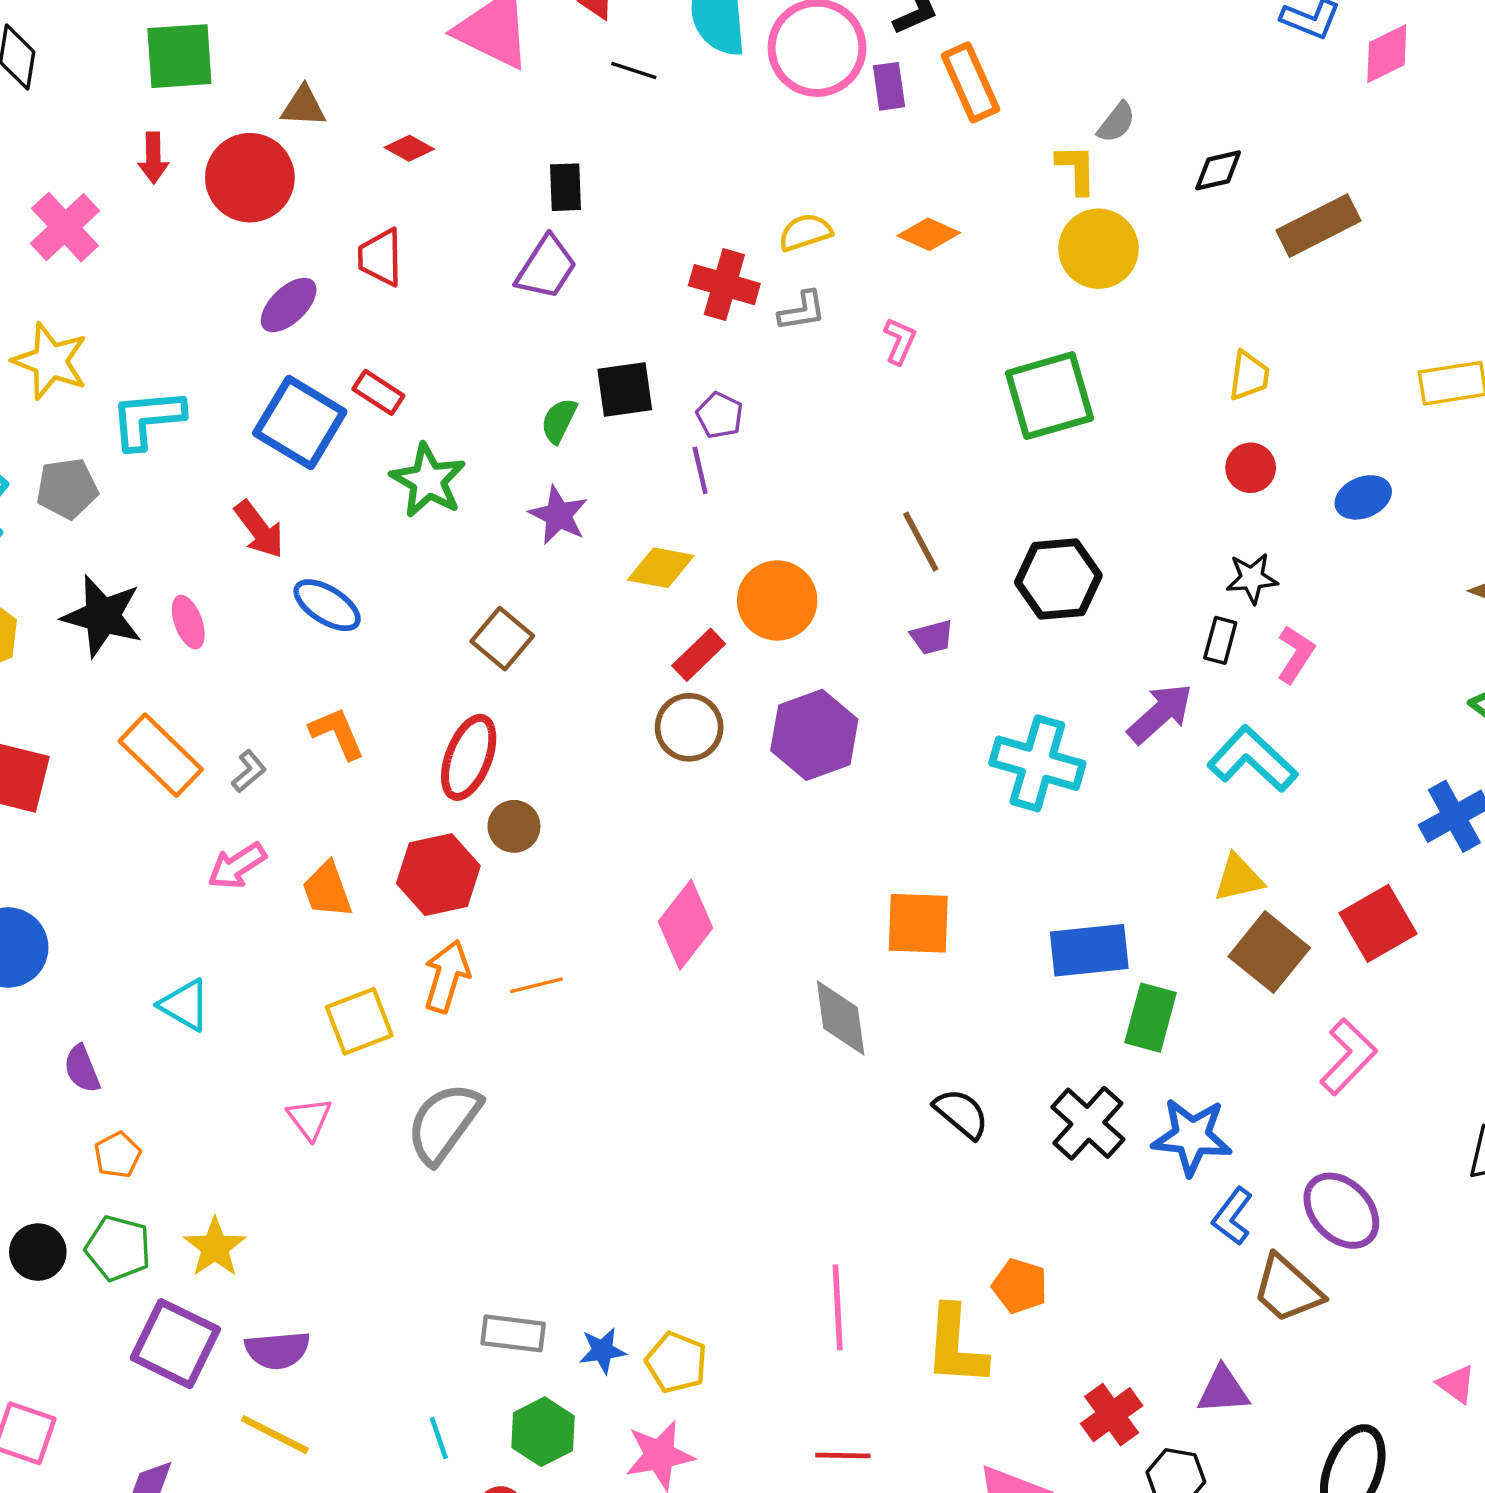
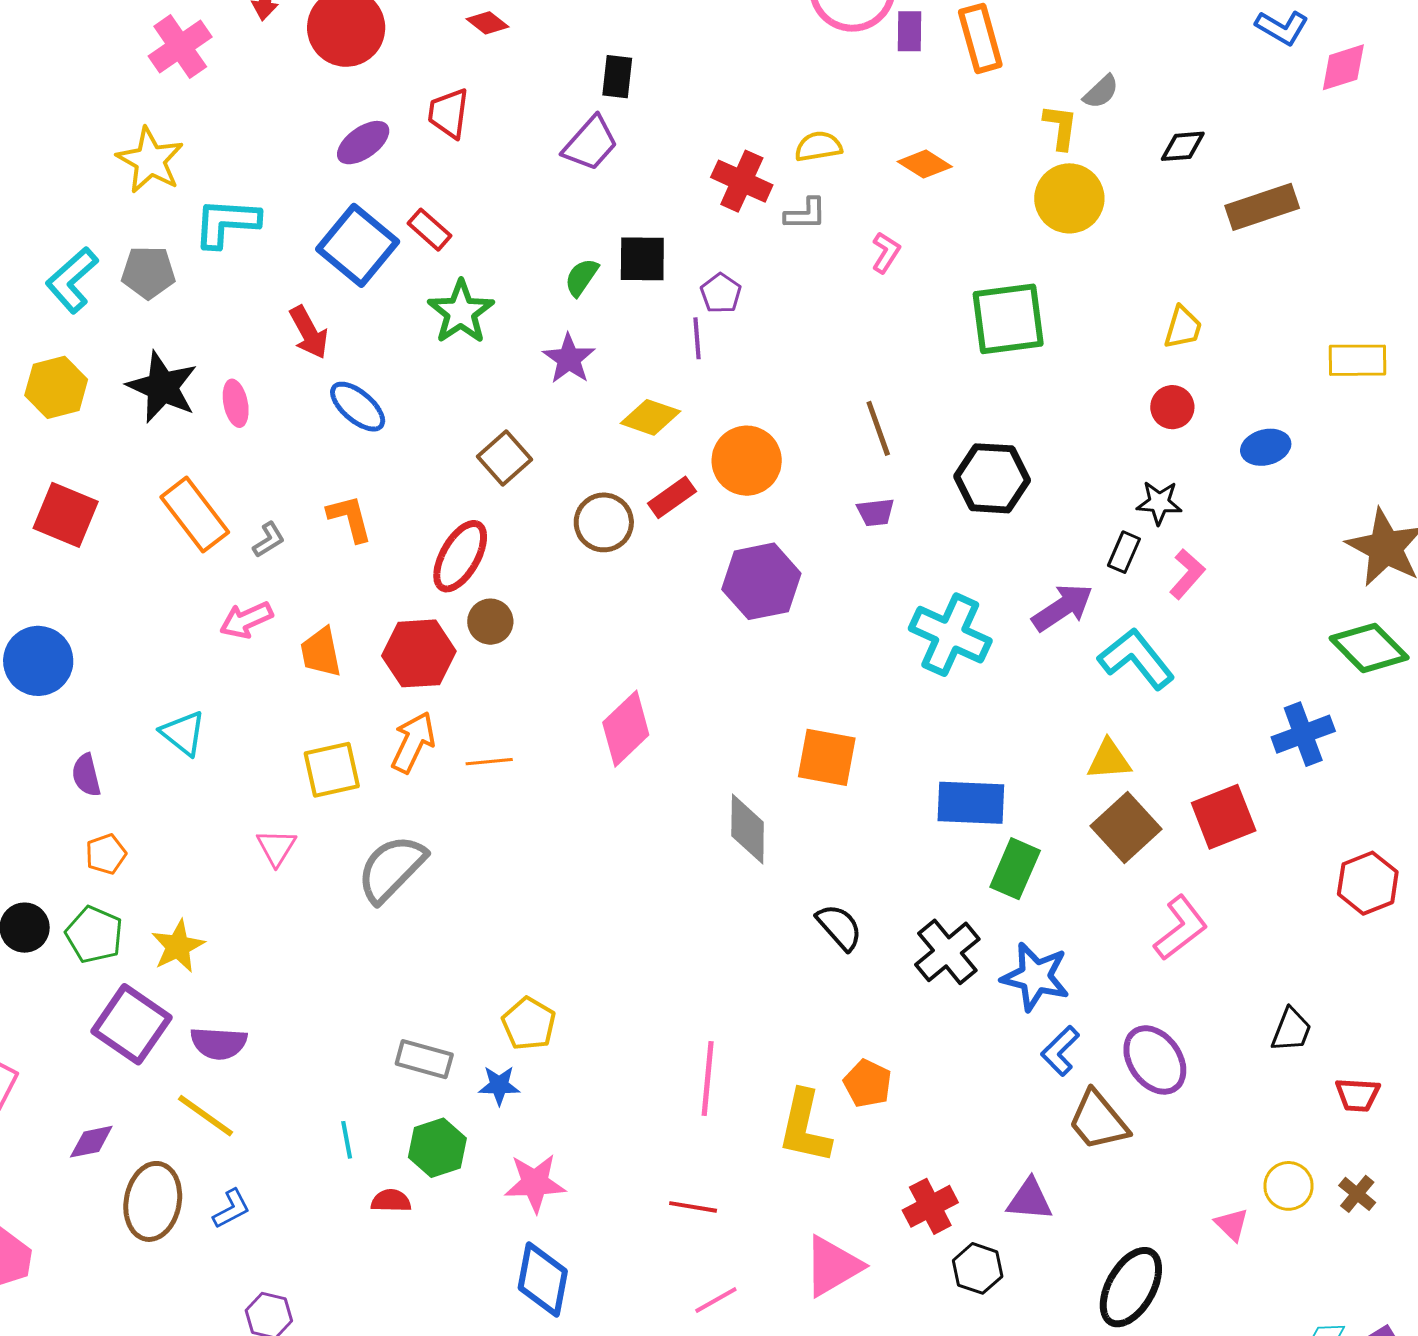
brown circle: (689, 727) -> (604, 522), moved
yellow pentagon: (676, 1362) -> (529, 1024), moved

